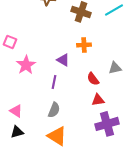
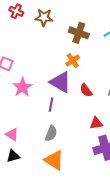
orange cross: (84, 45) -> (73, 61), moved, turned -32
purple triangle: (63, 60) -> (60, 82), size x1.6
red semicircle: (93, 79) -> (86, 90), moved

